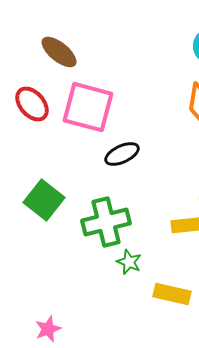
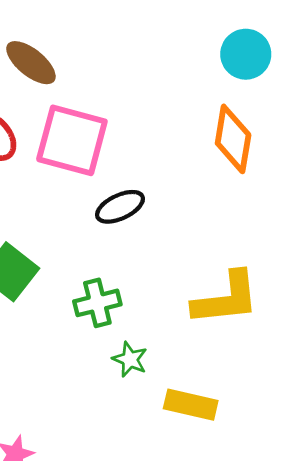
green cross: (106, 222) -> (97, 303), size x0.7

